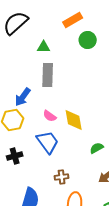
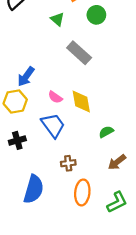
green triangle: (44, 47) -> (57, 19), moved, turned 40
gray rectangle: (48, 75) -> (79, 53), moved, turned -50

